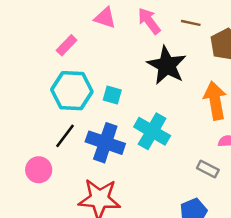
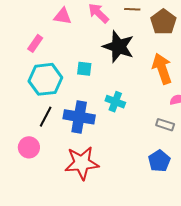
cyan square: (112, 95) -> (84, 69), moved
cyan cross: (152, 131) -> (115, 102), size x0.7

